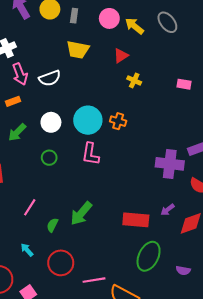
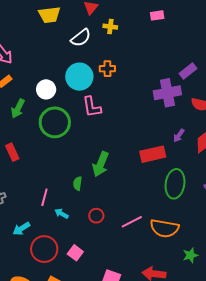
white semicircle: (50, 78) -> (81, 38), moved
green circle: (49, 158) -> (55, 122), size x2.0
pink line: (30, 207) -> (44, 197), moved
red circle: (61, 263) -> (96, 216), size x0.6

